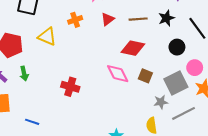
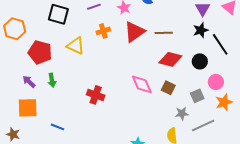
black star: (166, 18) -> (201, 30), moved
red triangle: (108, 19) -> (135, 32), size x1.6
red diamond: (133, 48) -> (170, 59), moved
gray square: (176, 83) -> (197, 96), size x0.6

